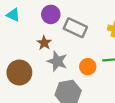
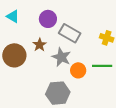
gray star: (57, 61) -> (61, 57), moved
brown circle: (19, 73) -> (14, 55), moved

